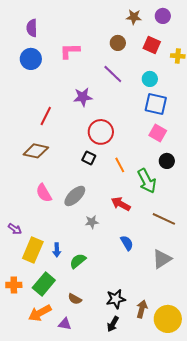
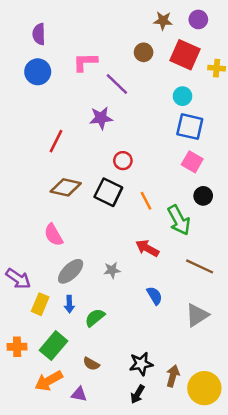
red square: (152, 45) -> (185, 55), size x1.4
purple line: (113, 74) -> (117, 84), moved
red circle: (101, 132) -> (123, 161), size x0.6
brown diamond: (36, 151) -> (66, 187), moved
black square: (89, 158) -> (108, 192), size x1.6
gray ellipse: (75, 196) -> (71, 271), moved
purple arrow: (15, 229) -> (18, 279), size x1.5
yellow rectangle: (33, 250) -> (40, 304), size x0.7

